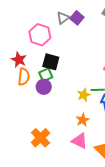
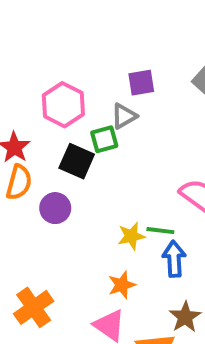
gray triangle: (63, 18) -> (124, 116), moved
purple square: (77, 18) -> (141, 83), turned 32
green square: (46, 75) -> (104, 139), moved

